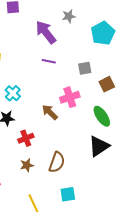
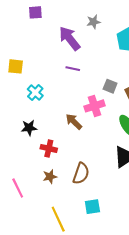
gray square: (85, 68) -> (110, 86), moved, turned 32
cyan cross: (13, 93) -> (35, 92), moved
red cross: (26, 138) -> (49, 149), turned 35

